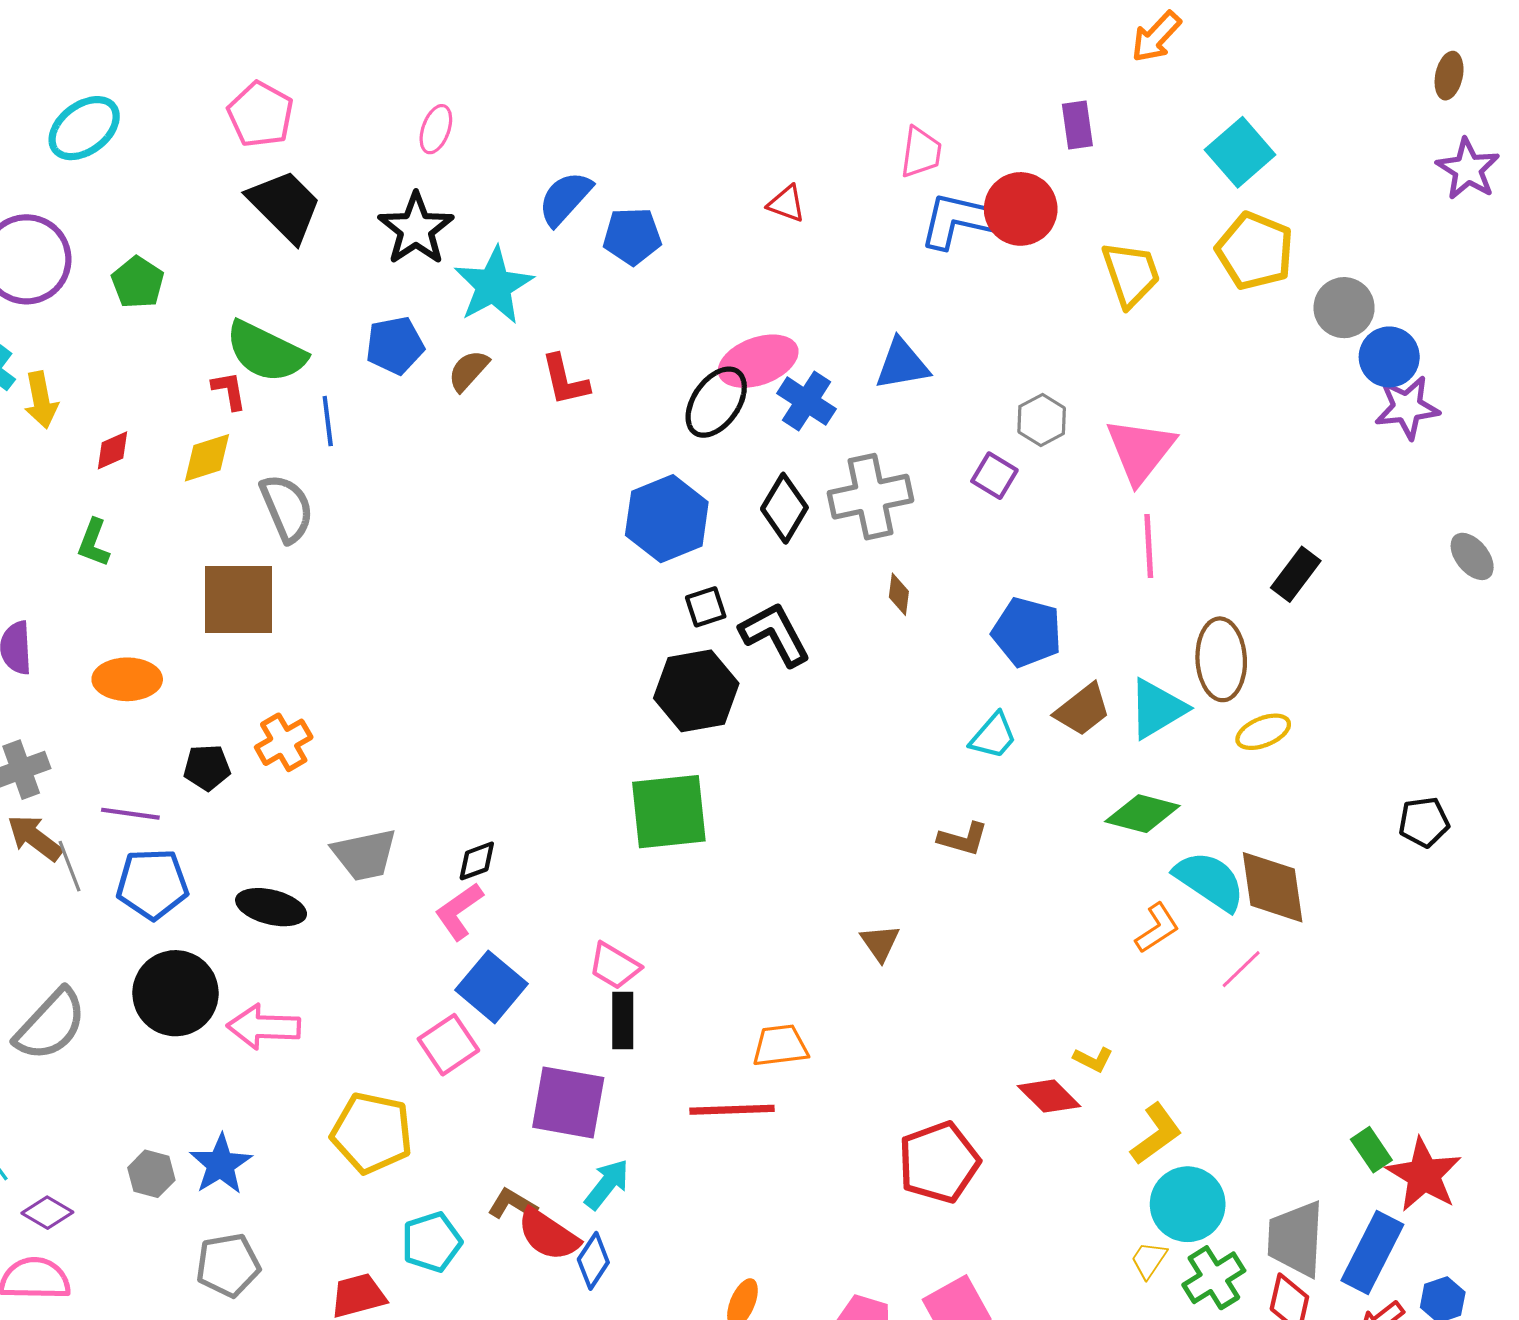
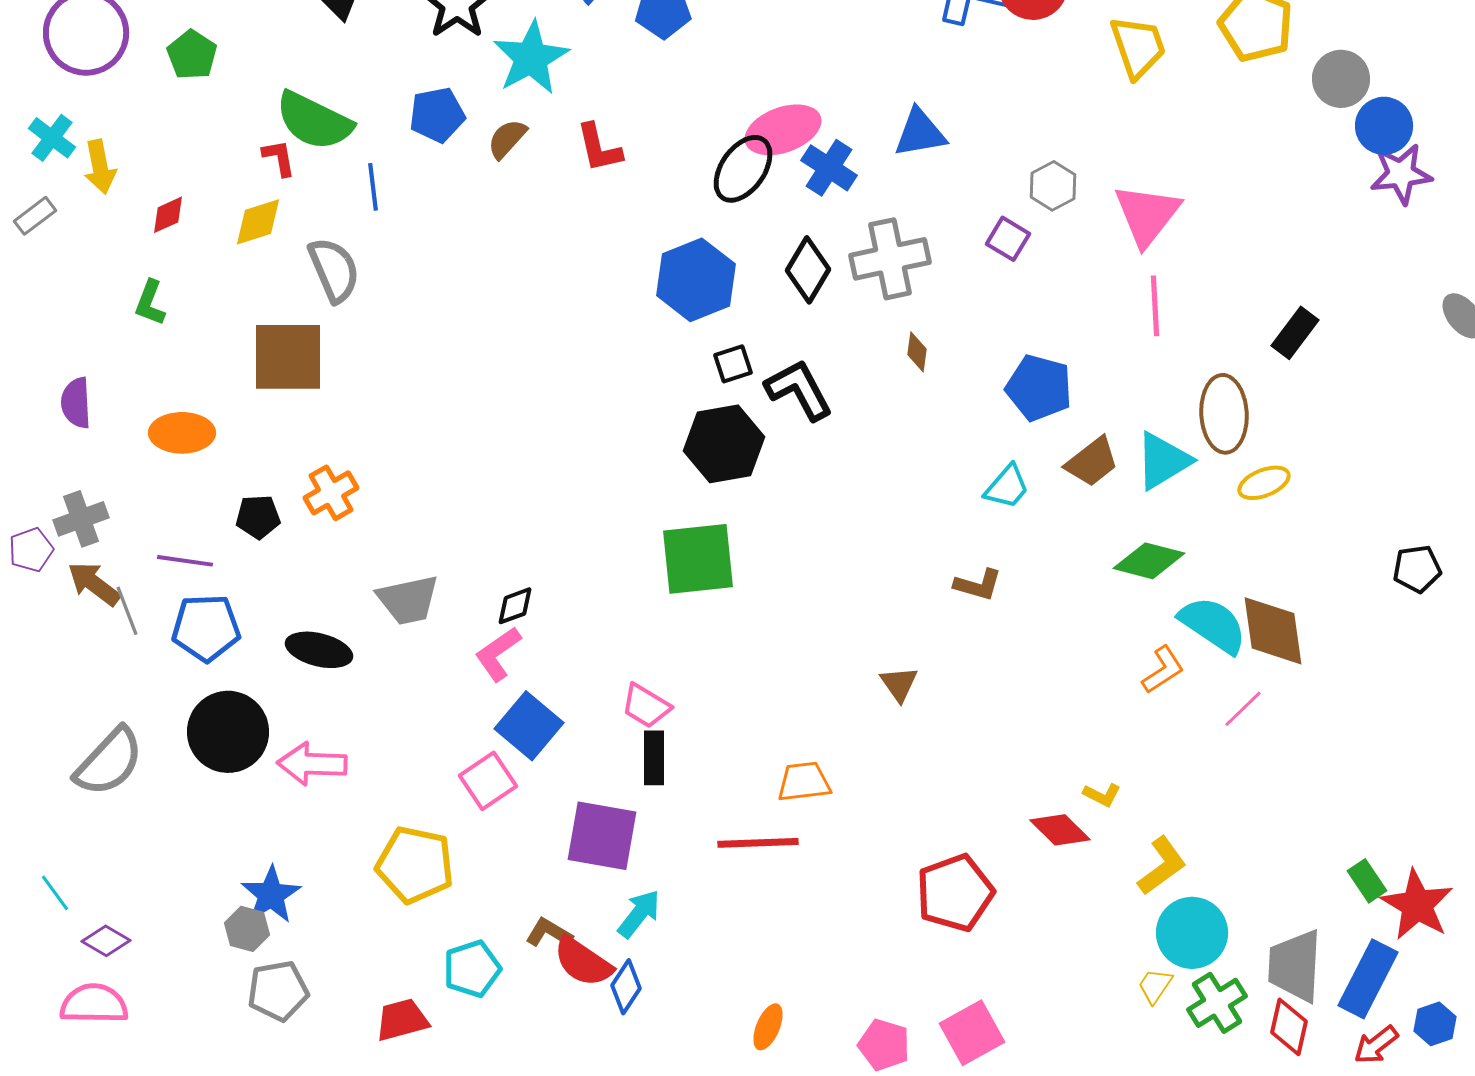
gray hexagon: (151, 1174) -> (247, 929), moved

